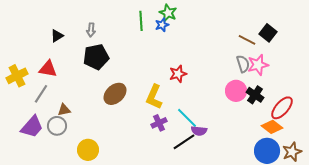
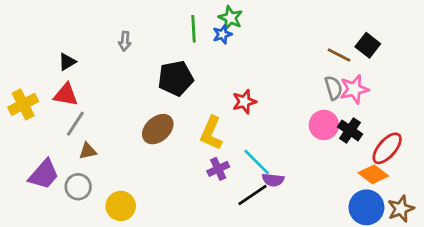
black triangle: (57, 36) -> (67, 62), moved
black pentagon: (96, 57) -> (176, 78), moved
gray line: (41, 94) -> (75, 124), moved
gray circle: (57, 126) -> (78, 187), moved

